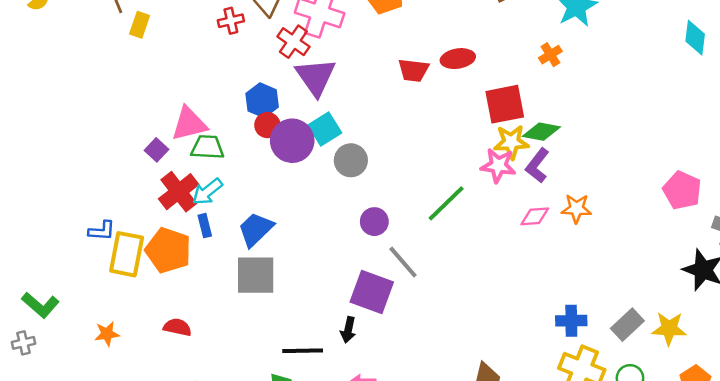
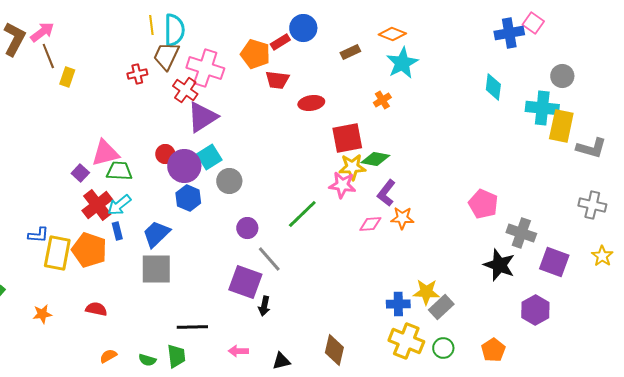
red trapezoid: (413, 70) -> (277, 80), moved
purple triangle: (316, 77) -> (202, 117), turned 32
blue hexagon: (262, 100) -> (188, 198), moved
purple L-shape: (537, 166) -> (386, 193), moved
yellow star: (669, 329) -> (426, 292), moved
black arrow: (348, 330) -> (264, 306), moved

